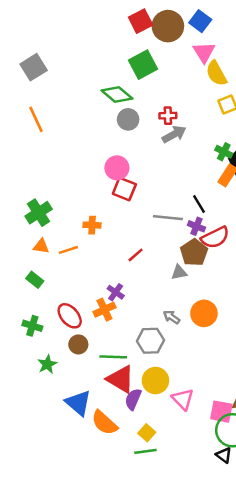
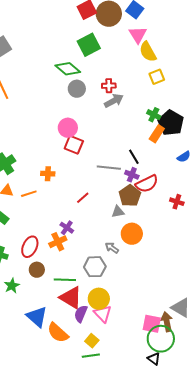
orange circle: (204, 313) -> (132, 234), moved
red ellipse: (70, 316) -> (30, 247), turned 65
pink triangle: (183, 399) -> (103, 314), moved

